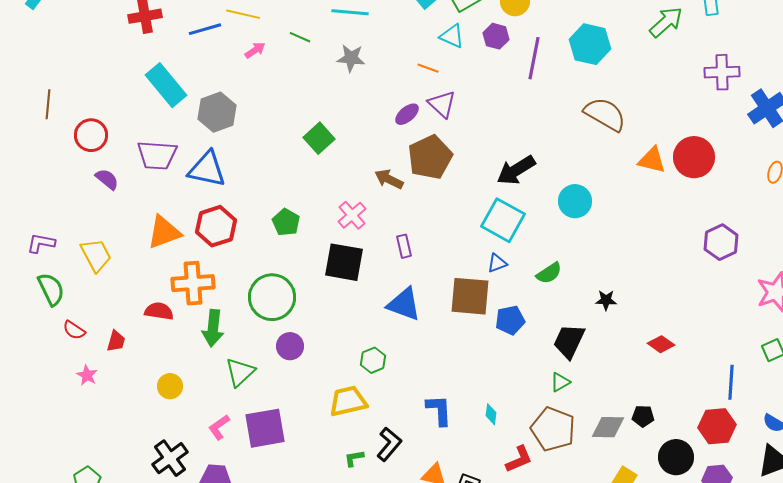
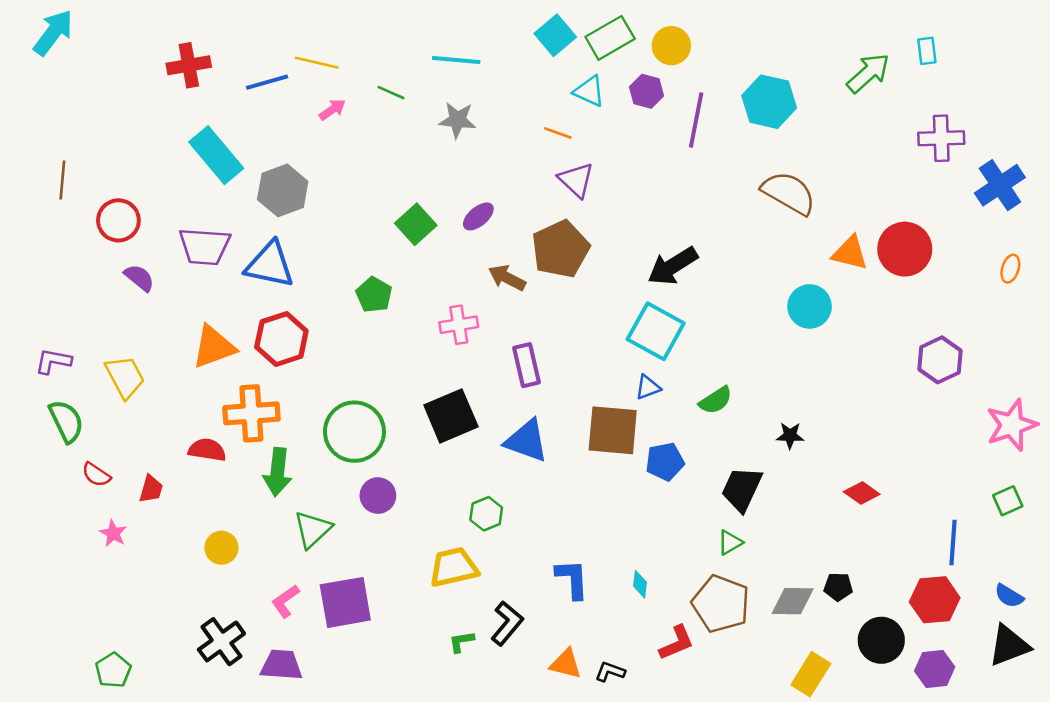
purple ellipse: (407, 114) -> (478, 216), moved
cyan circle: (575, 201) -> (810, 306), moved
pink cross: (352, 215) -> (459, 325), turned 32
green pentagon: (286, 222) -> (374, 295), moved
purple rectangle: (404, 246) -> (527, 365), size x1.4
black square: (344, 262) -> (451, 416), moved, turned -33

